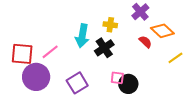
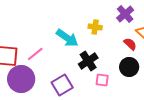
cyan arrow: (82, 36) -> (67, 38), turned -65
black cross: (104, 48) -> (88, 61), moved
black circle: (128, 84) -> (129, 67), moved

